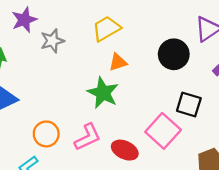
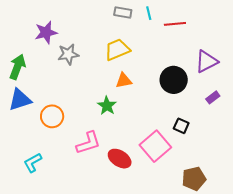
green star: (103, 93) -> (107, 106), size x0.7
black square: (189, 104) -> (181, 126), size x0.7
orange circle: (46, 134) -> (52, 116), moved

